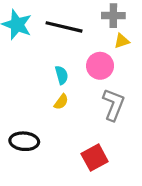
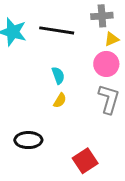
pink circle: (100, 66) -> (106, 64), moved
red square: (95, 158) -> (85, 161), moved

